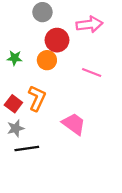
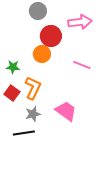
green star: (15, 58) -> (13, 67), moved
gray star: (16, 128) -> (33, 114), moved

